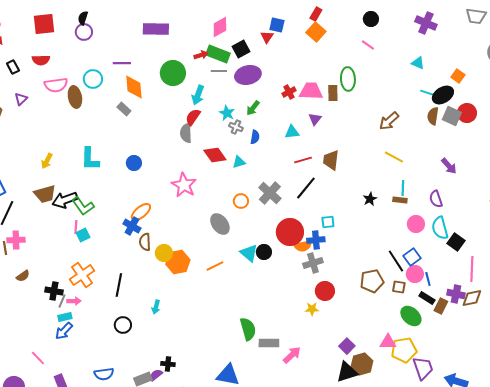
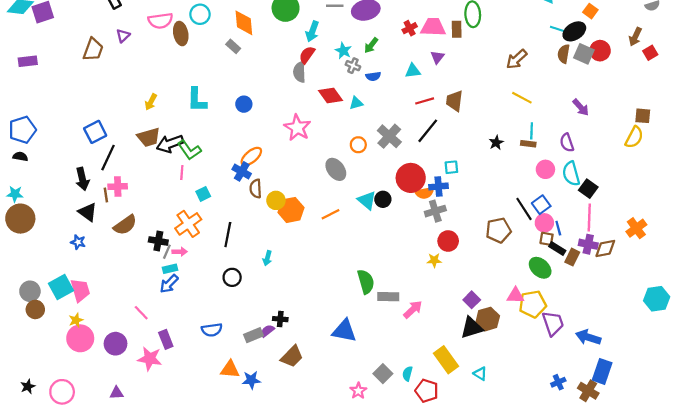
blue semicircle: (255, 137) -> (373, 76), turned 72
cyan square: (83, 235) -> (203, 194), moved
pink line: (472, 269) -> (589, 217), moved
brown semicircle: (23, 276) -> (125, 225), size x1.6
brown square: (399, 287) -> (547, 239), moved

